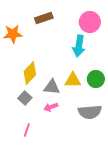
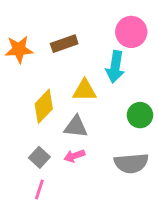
brown rectangle: (44, 18) -> (64, 44), moved
yellow triangle: (73, 80) -> (85, 90), moved
gray square: (25, 98) -> (39, 157), moved

